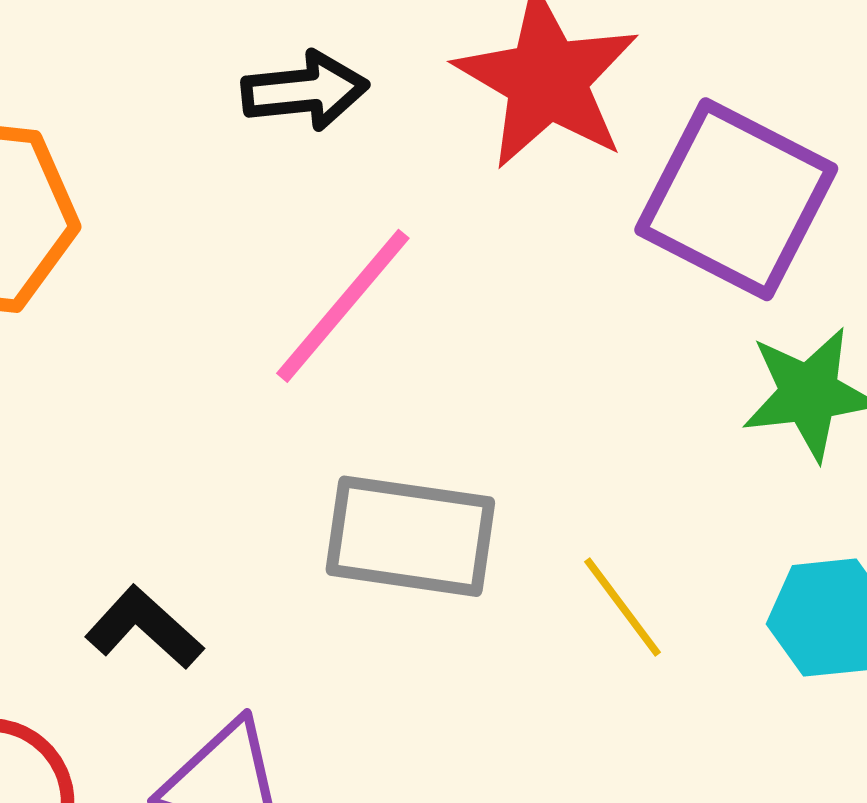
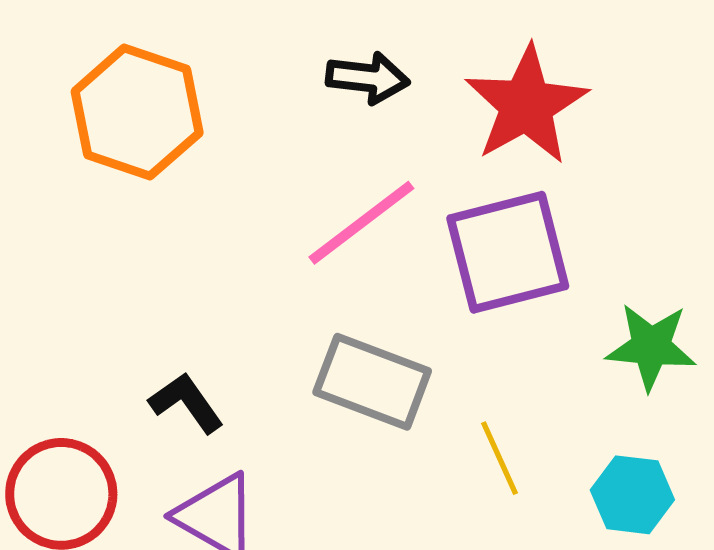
purple square: (736, 199) -> (508, 252), moved, turned 36

